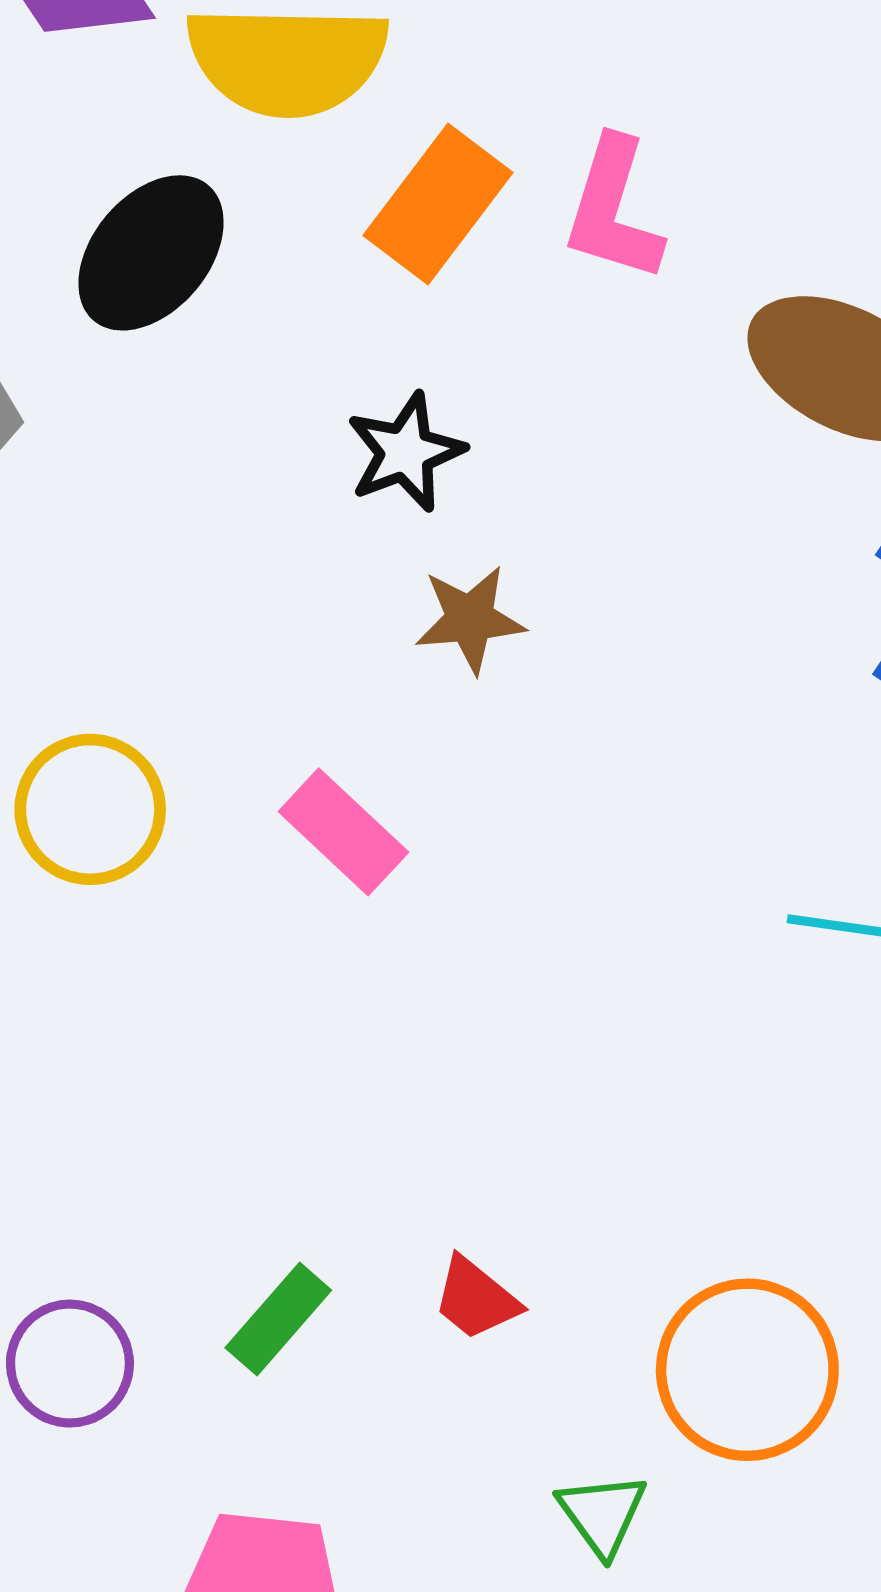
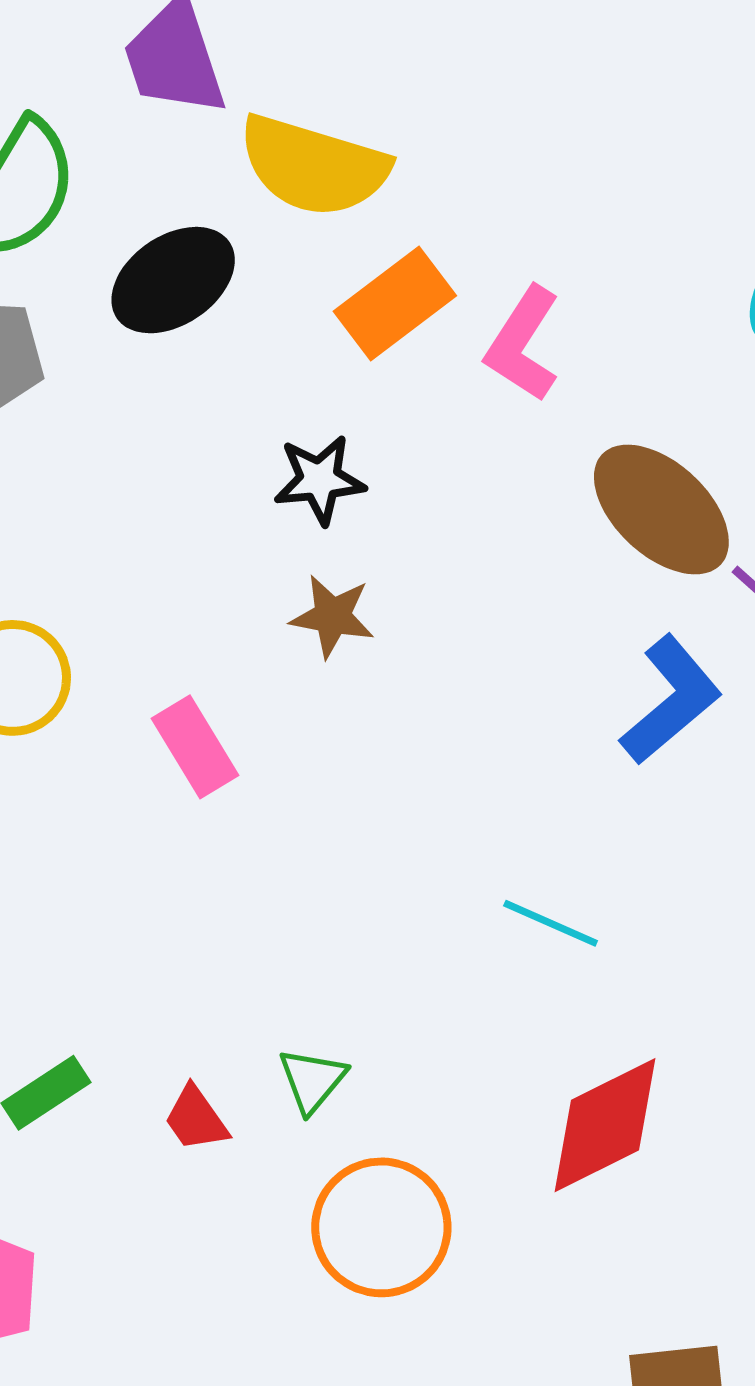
green triangle: (602, 1514) -> (312, 1080), moved

